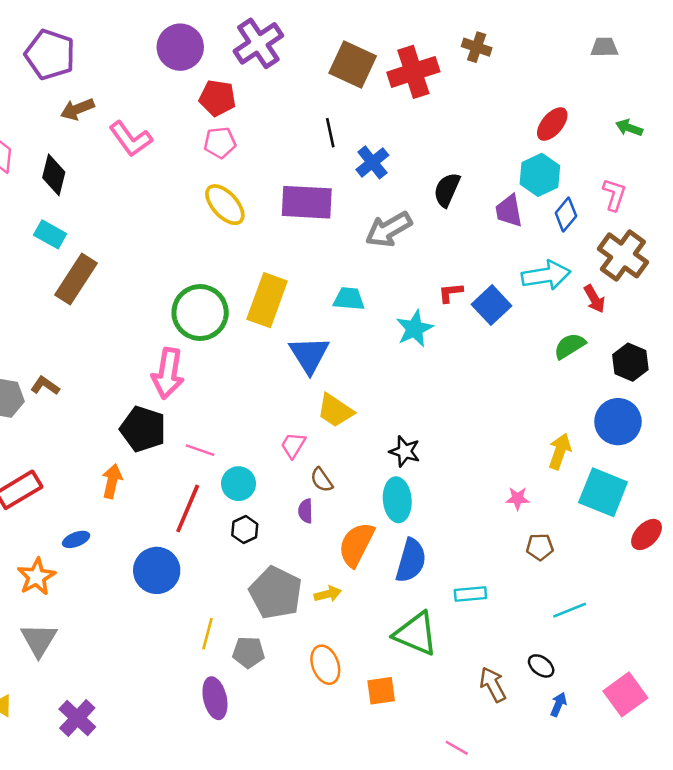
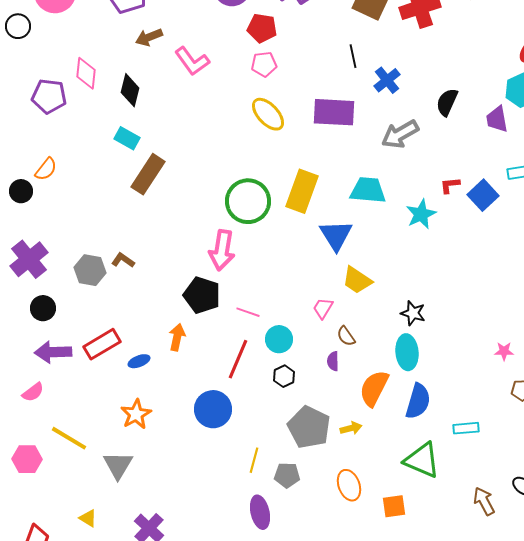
cyan trapezoid: (349, 299) -> (368, 190), size x1.4
blue ellipse: (76, 539) -> (139, 361), moved
orange star: (36, 577) -> (136, 414), moved

